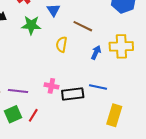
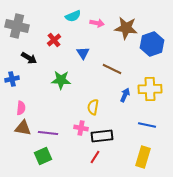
green star: (31, 25) -> (61, 80), moved
yellow semicircle: (62, 44) -> (93, 107), moved
blue line: (98, 87) -> (147, 125), moved
red line: (33, 115) -> (95, 157), moved

